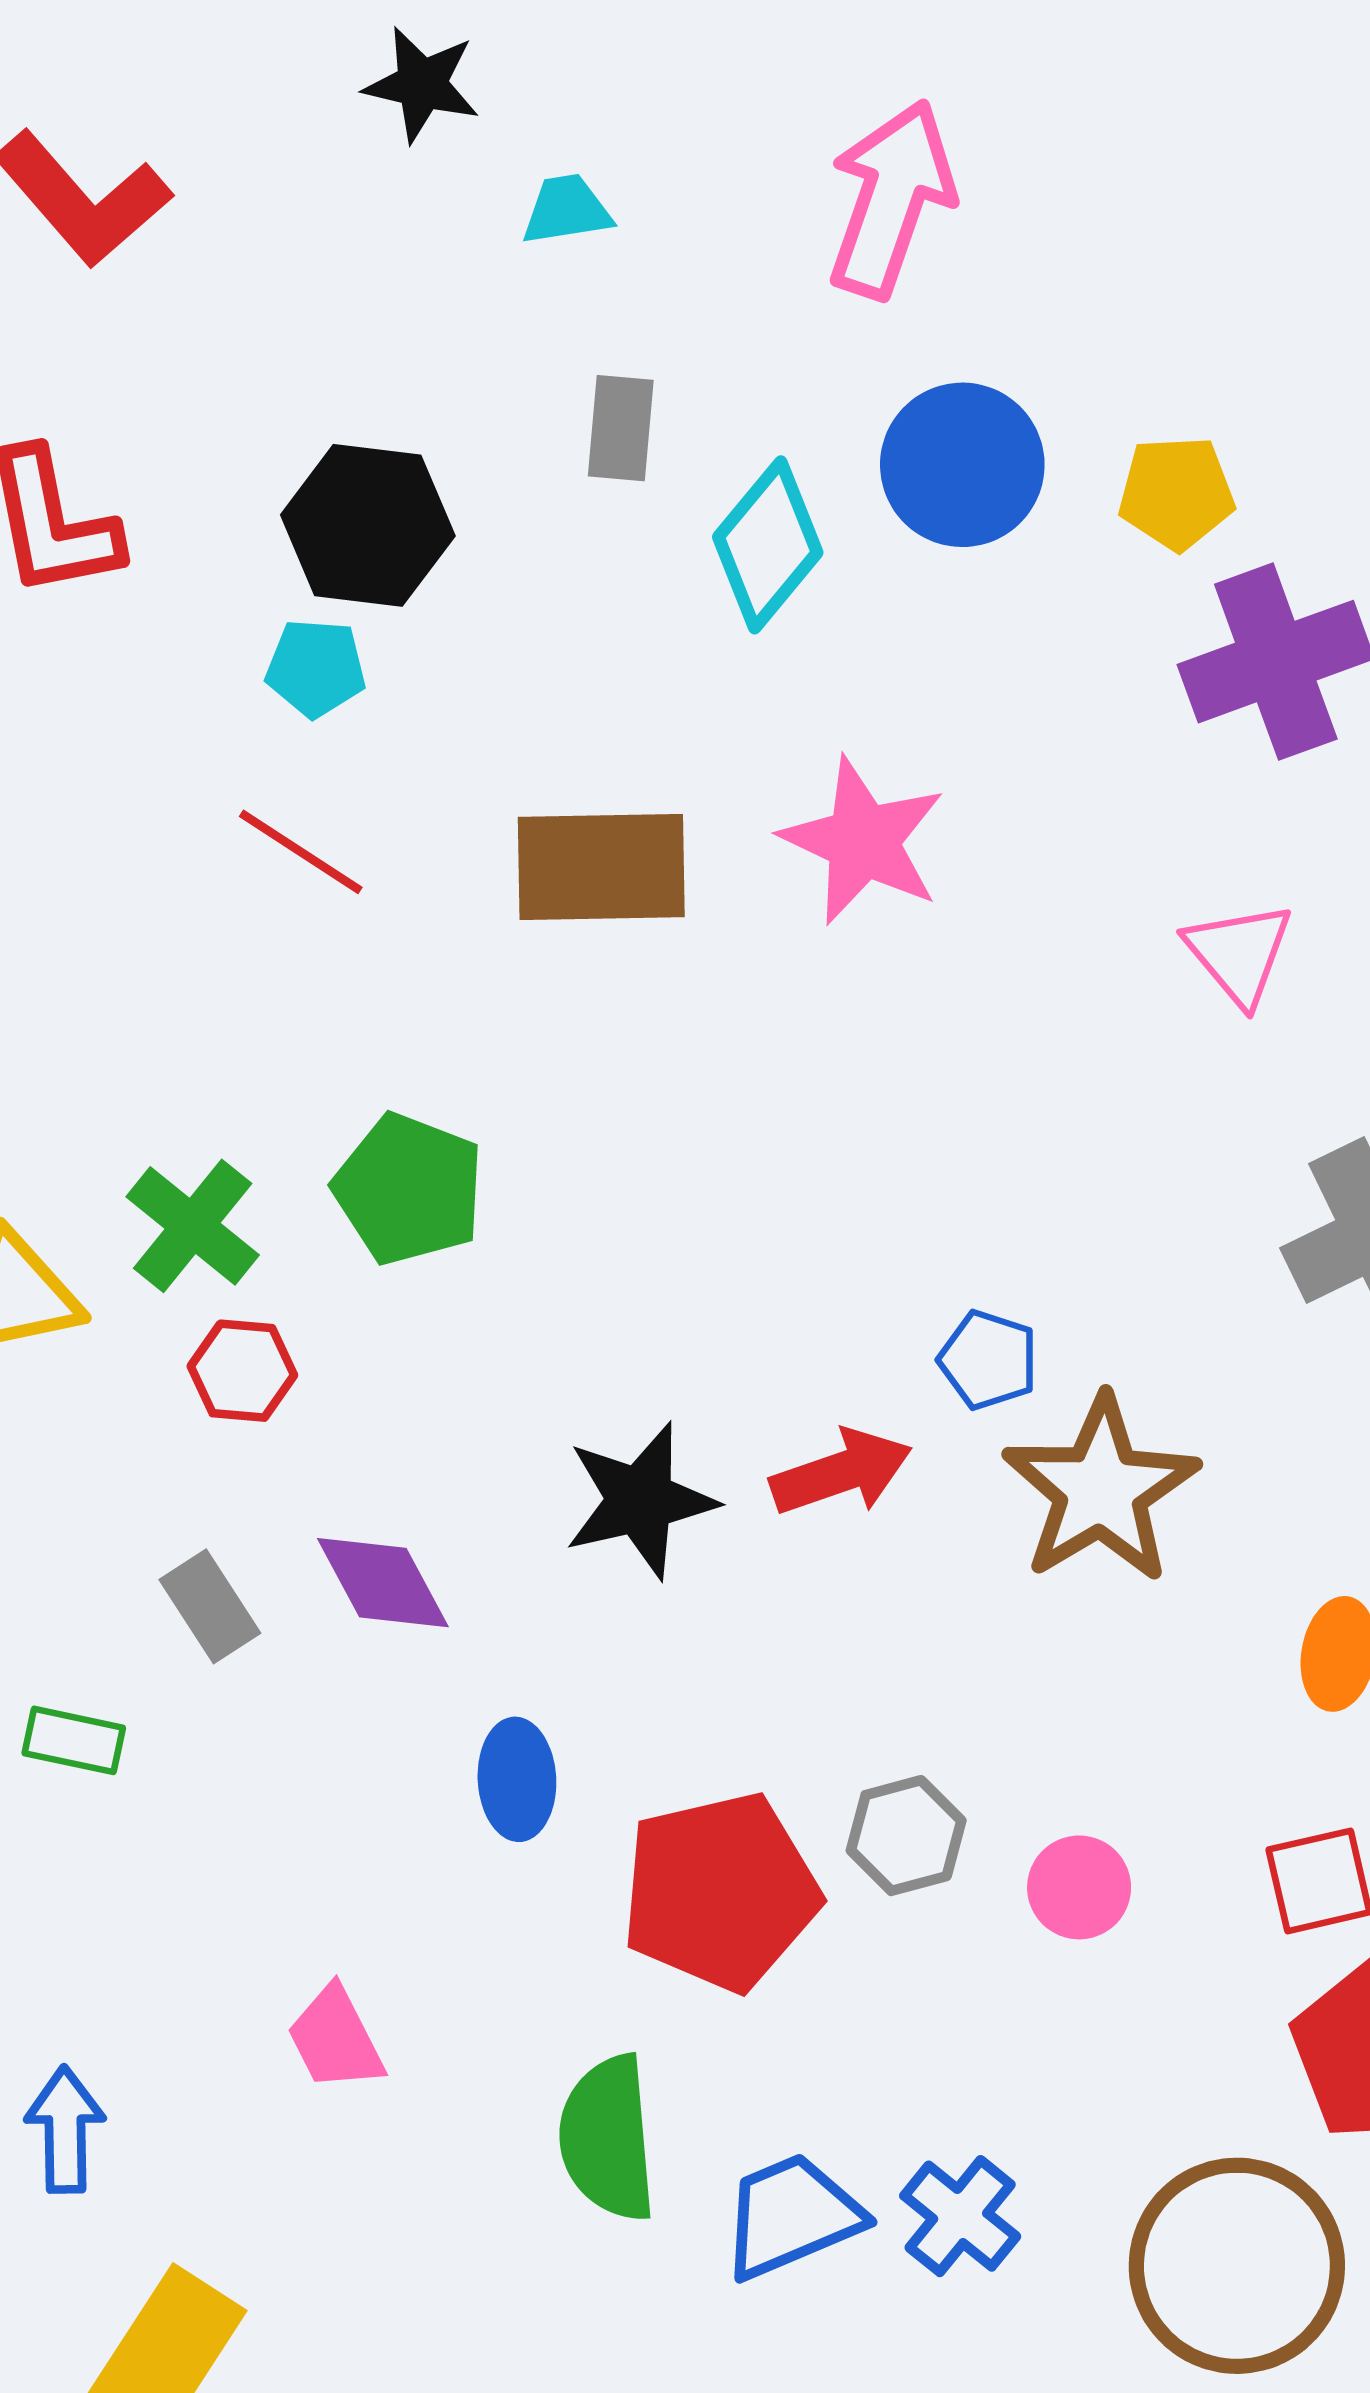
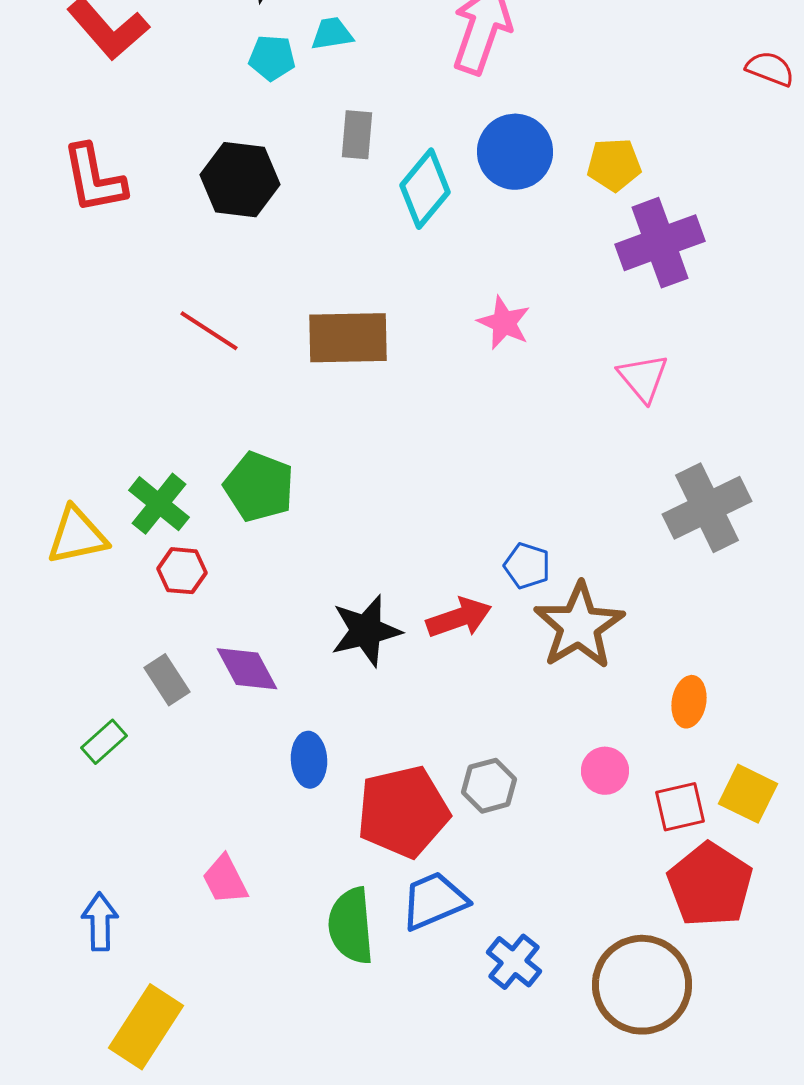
cyan pentagon: (316, 668) -> (272, 58), moved
pink star: (863, 841) -> (504, 323), moved, size x0.7
green rectangle: (74, 1740) -> (104, 742), turned -54
pink circle: (1079, 1887) -> (605, 771), moved
blue trapezoid: (792, 2216) -> (434, 901), moved

